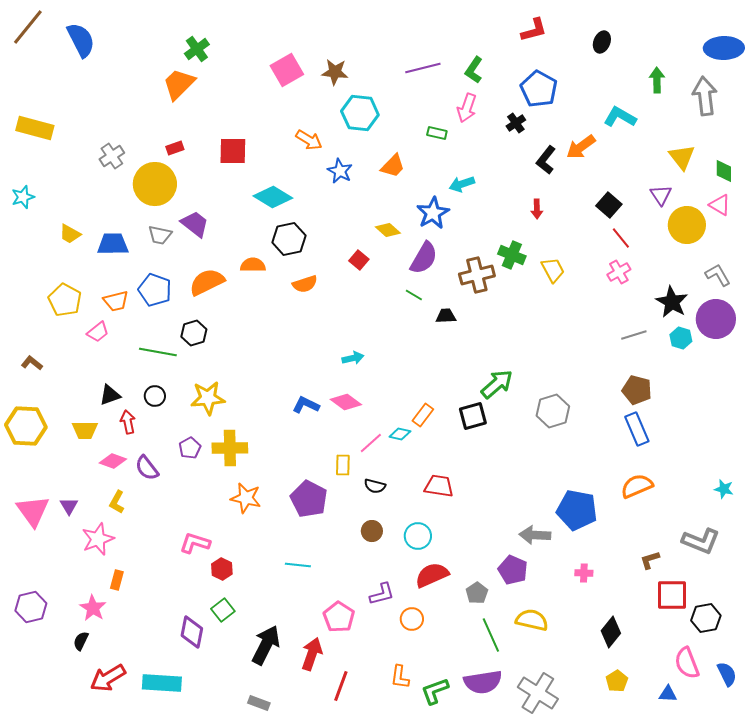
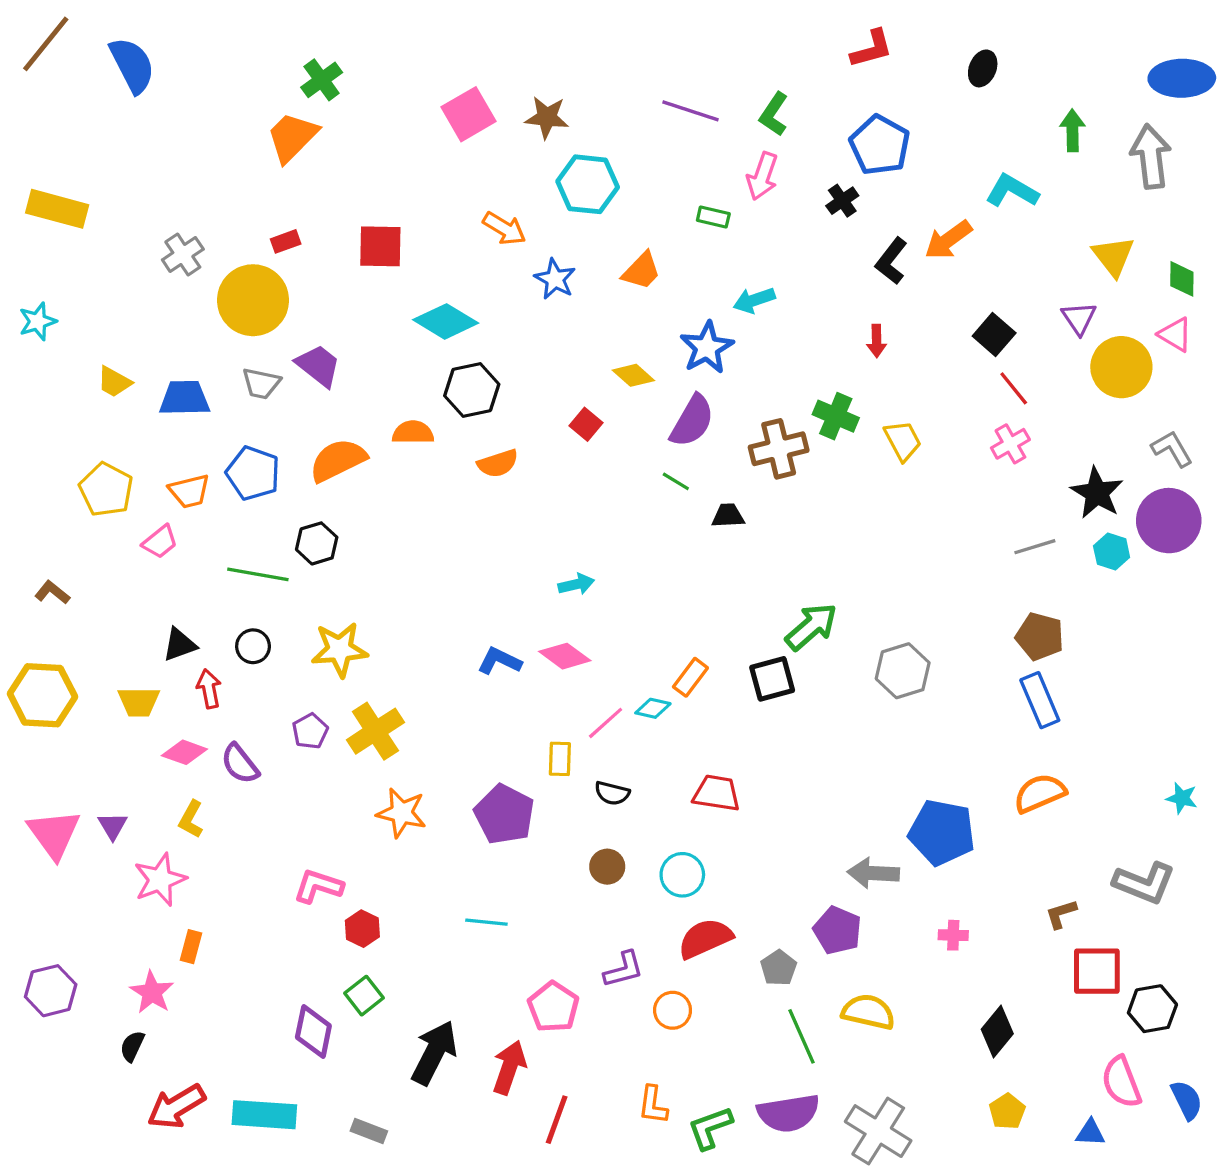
purple line: (423, 68) -> (690, 111), turned 32
yellow cross: (230, 448) -> (375, 731), turned -32
gray rectangle: (259, 703) -> (369, 1131), moved

